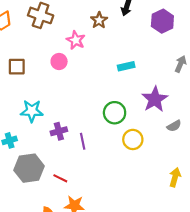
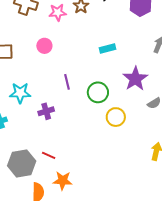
pink star: (76, 40) -> (58, 12), moved, turned -30
purple line: (83, 141) -> (67, 82), moved
gray hexagon: (29, 168) -> (22, 163), moved

